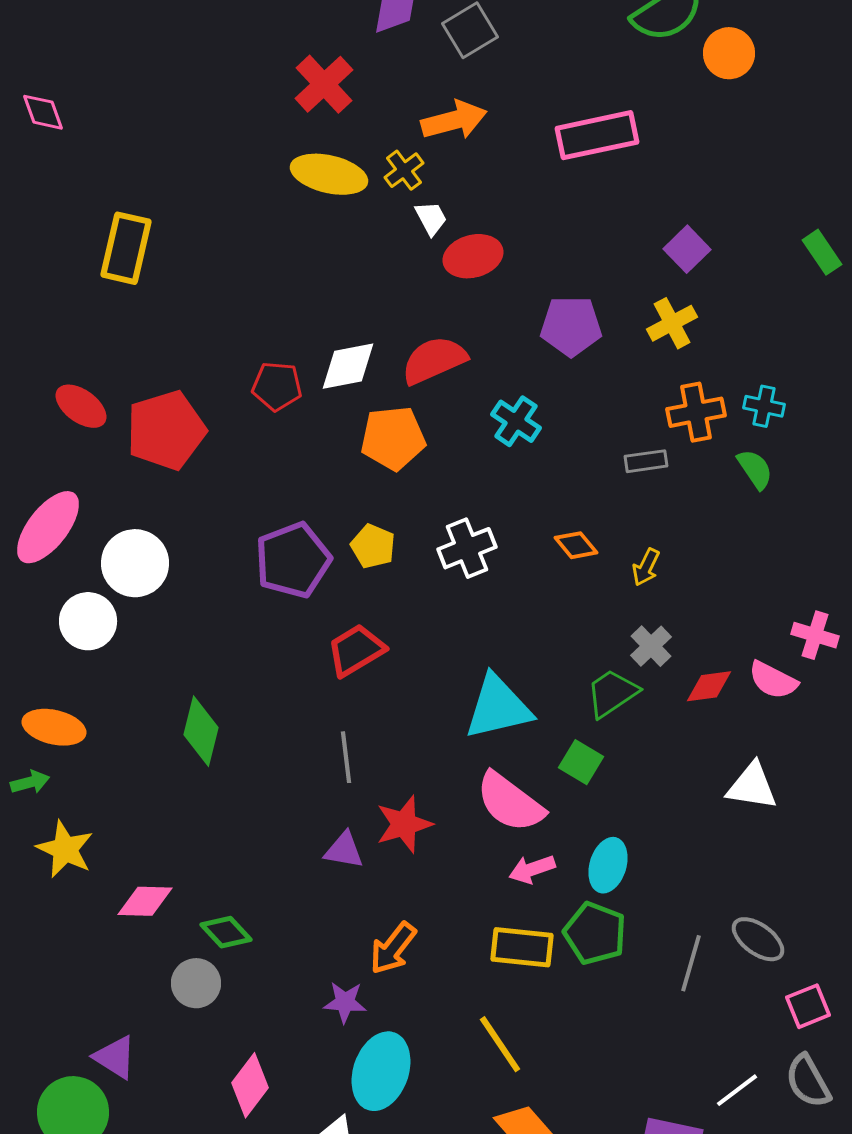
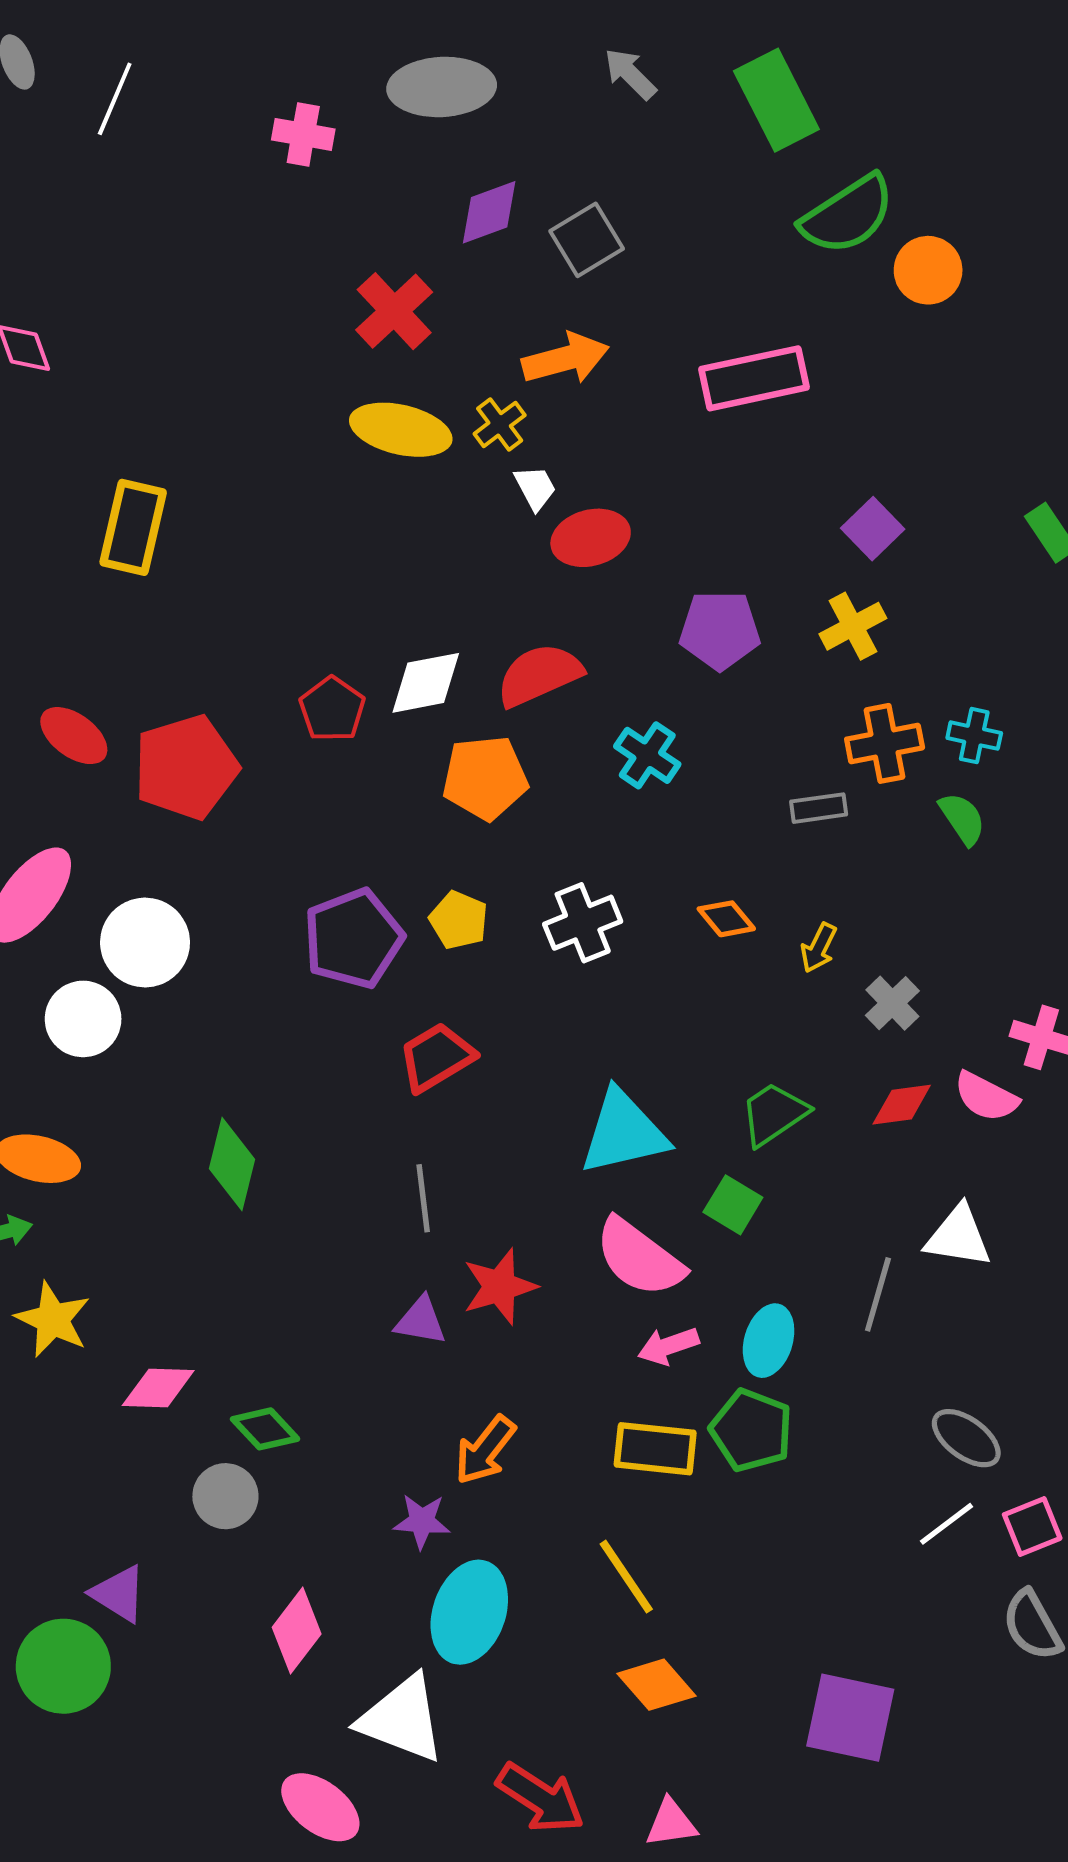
red pentagon: (277, 386) -> (332, 709), turned 30
gray cross: (651, 646) -> (892, 1003), moved
gray line: (691, 963) -> (878, 1294), moved
white line: (737, 1090) -> (946, 1524), moved

